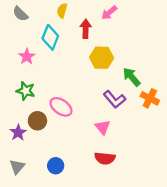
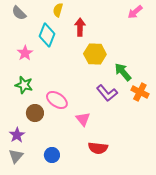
pink arrow: (109, 13) -> (135, 12), moved
pink triangle: (103, 127) -> (83, 119), moved
purple star: (18, 133) -> (17, 135), moved

